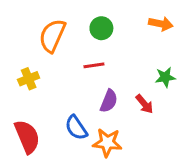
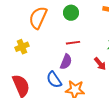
red line: (94, 65) -> (73, 43), moved
purple semicircle: (109, 101) -> (66, 62), moved

